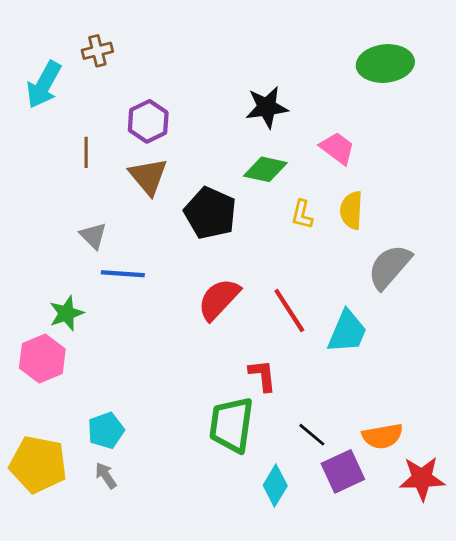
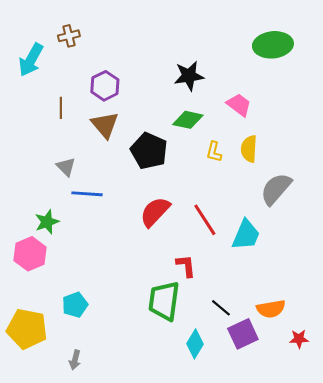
gray arrow: (106, 476) -> (75, 360), moved, turned -132
red star: (422, 478) -> (299, 339), size x0.6

